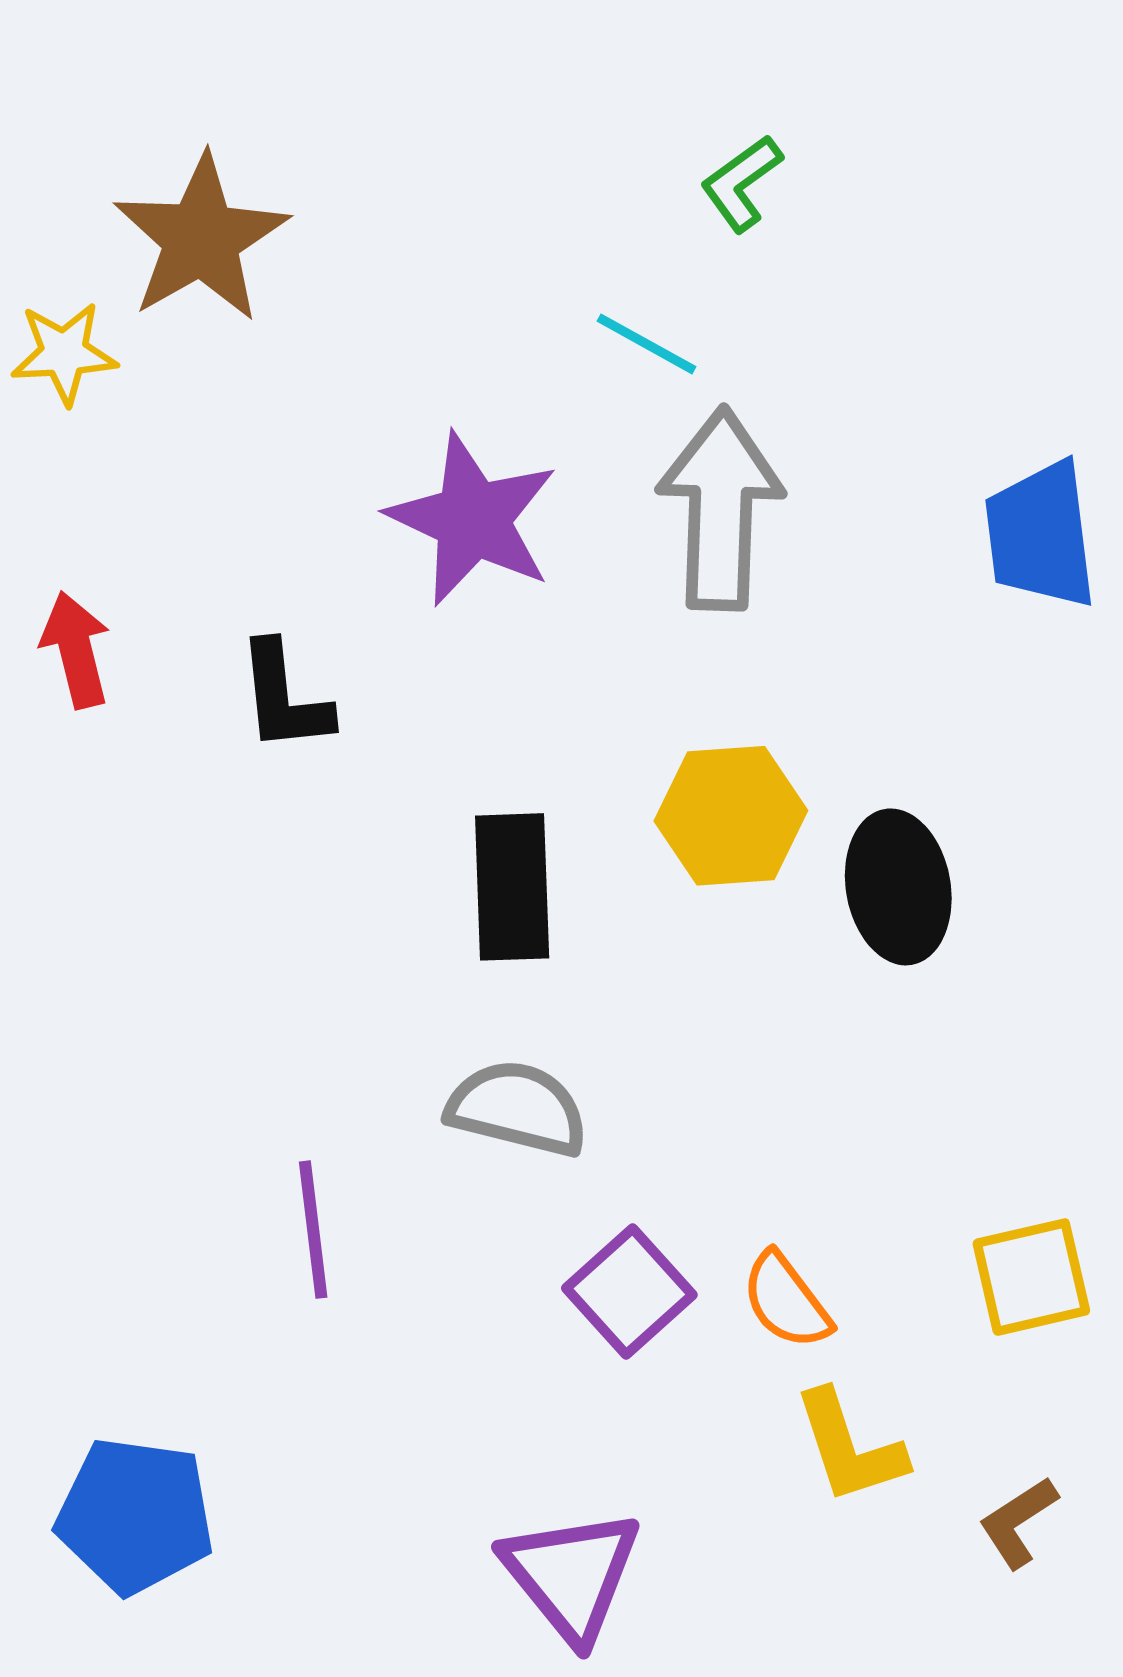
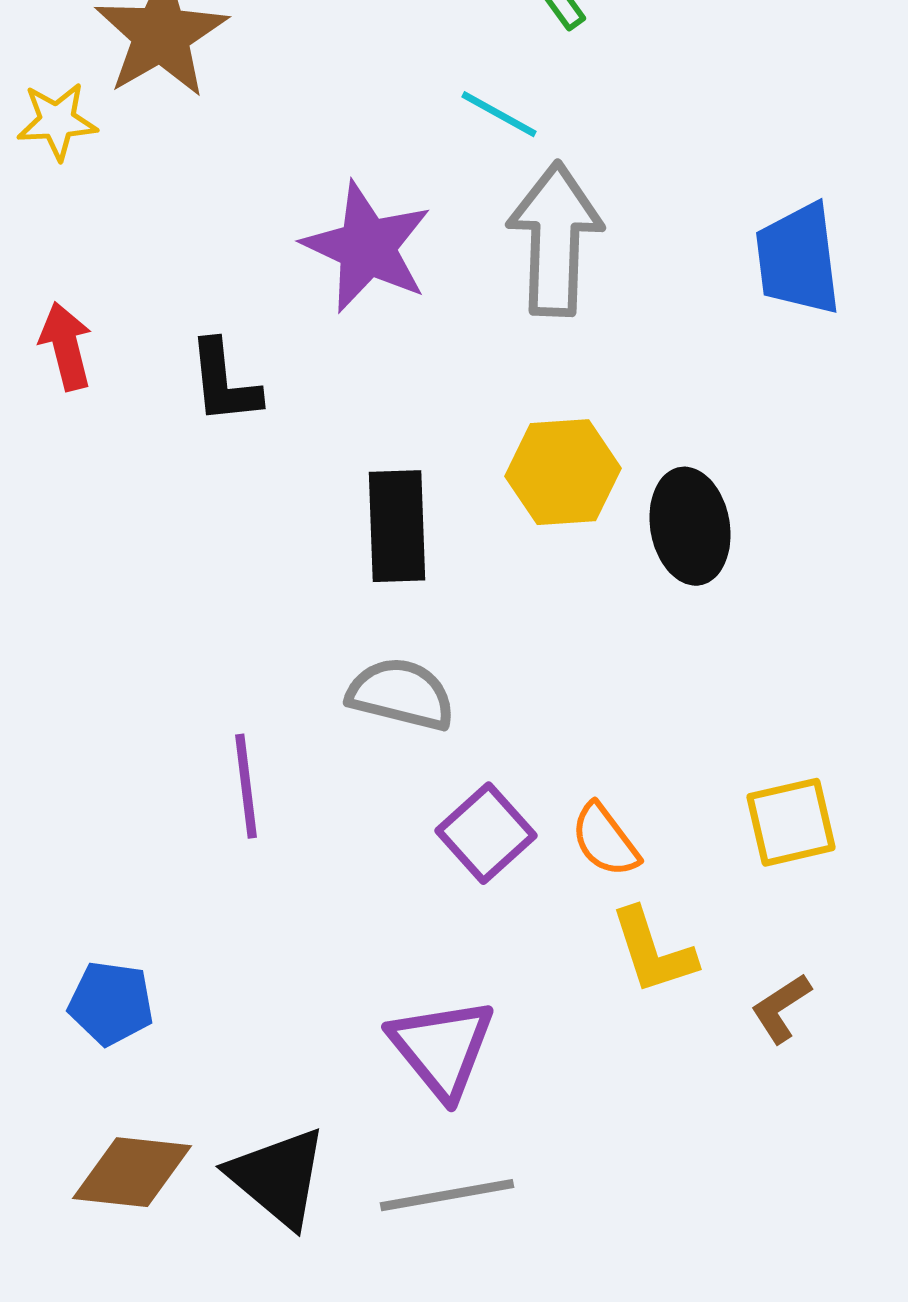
blue pentagon: (135, 1516) -> (111, 1003), size x0.7

